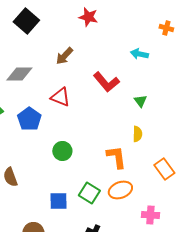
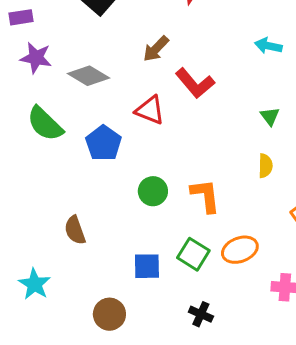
gray diamond: (19, 74) -> (88, 76), turned 32
red L-shape: (106, 82) -> (195, 83), moved
orange L-shape: (116, 157) -> (205, 196), moved

